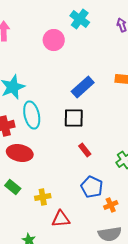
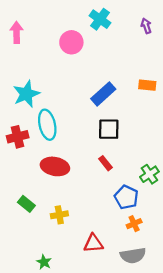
black square: (74, 118) -> (109, 129), moved
red ellipse: (20, 153) -> (55, 166), moved
blue pentagon: (92, 187) -> (126, 197), moved
red triangle: (61, 219) -> (93, 243), moved

